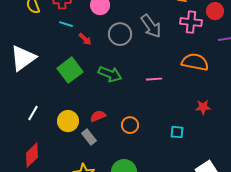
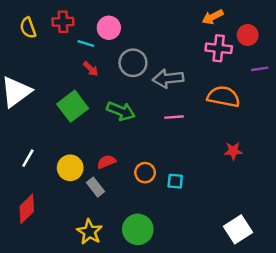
cyan line: (66, 24) -> (86, 43), moved
gray arrow: (151, 26) -> (168, 78), moved, turned 120
cyan square: (177, 132) -> (175, 181), moved

